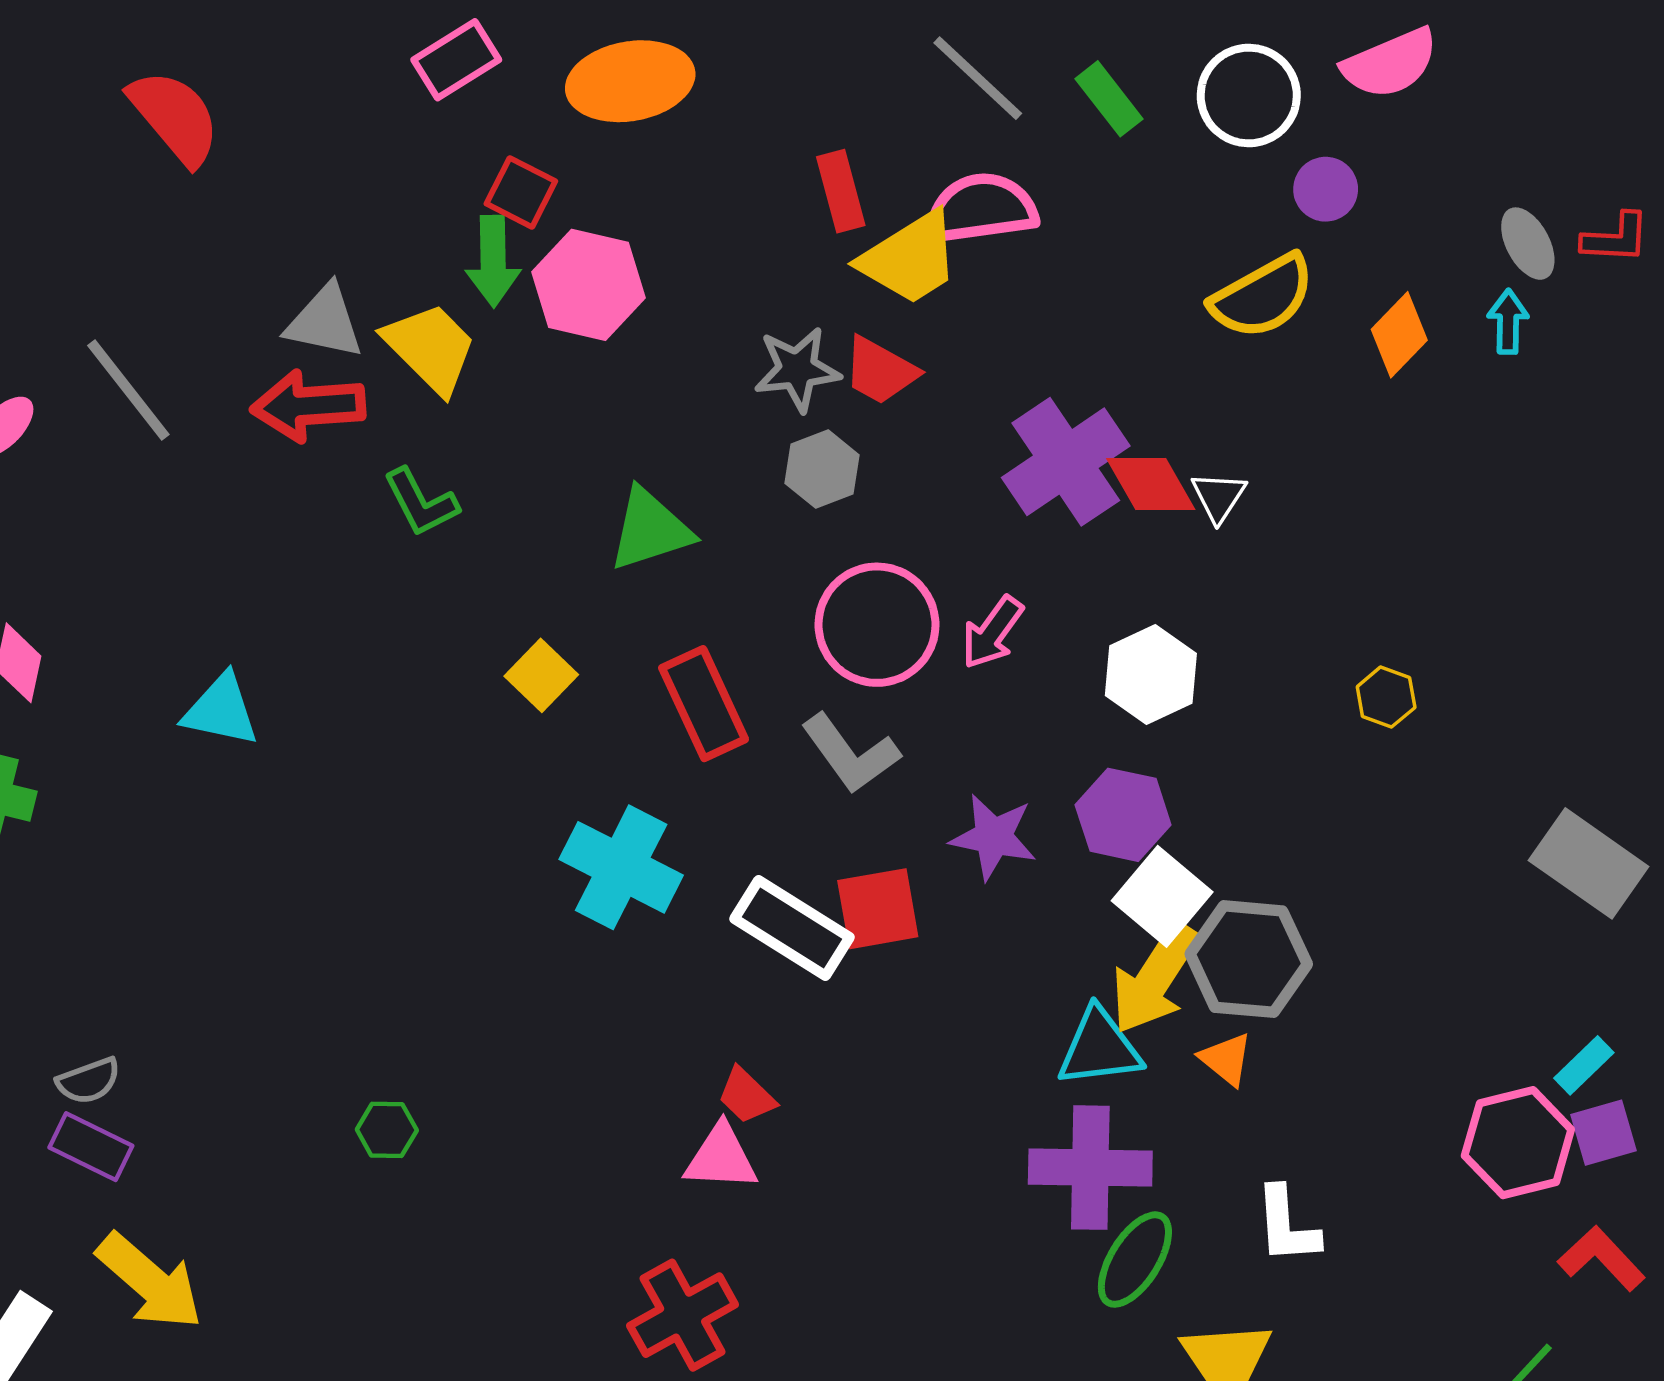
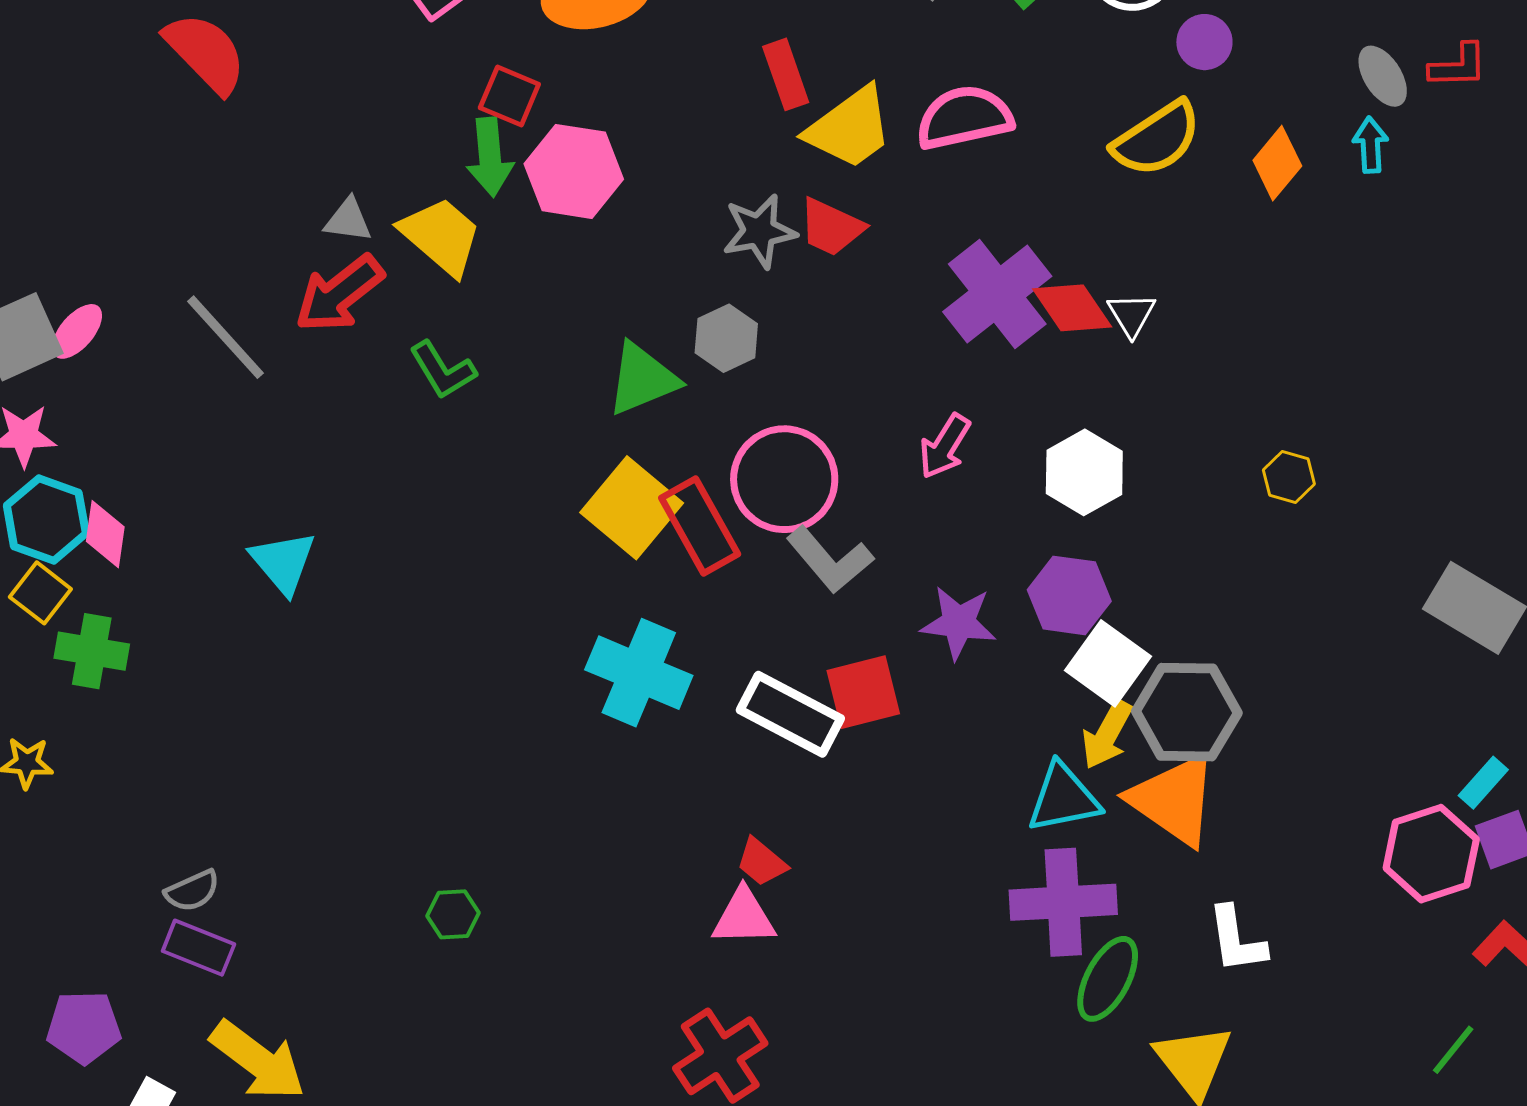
pink semicircle: (981, 209) -> (964, 118), moved
gray triangle: (325, 322) -> (348, 220), size x0.7
gray line: (128, 390) -> (225, 337), moved
red arrow: (308, 406) -> (339, 294), turned -30
gray hexagon: (822, 469) -> (726, 338), moved
pink circle: (877, 625) -> (784, 479), moved
yellow square: (541, 675) -> (632, 508), moved, size x1.6
cyan triangle: (221, 710) -> (283, 562), turned 42
yellow arrow: (1155, 978) -> (1107, 735), size x0.7
orange triangle: (1226, 1059) -> (1174, 800), size x2.0

